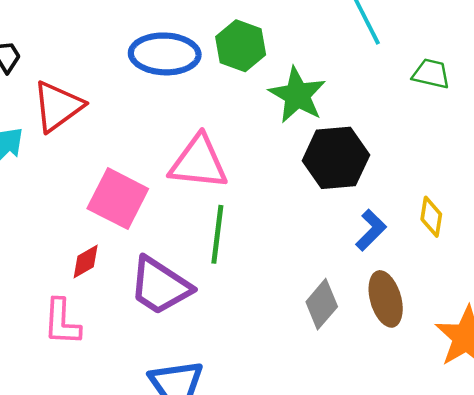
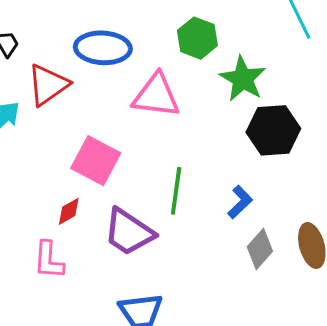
blue ellipse: (165, 54) -> (103, 48), moved
pink triangle: (199, 162) -> (156, 96), moved
blue L-shape: (371, 230) -> (240, 202), moved

